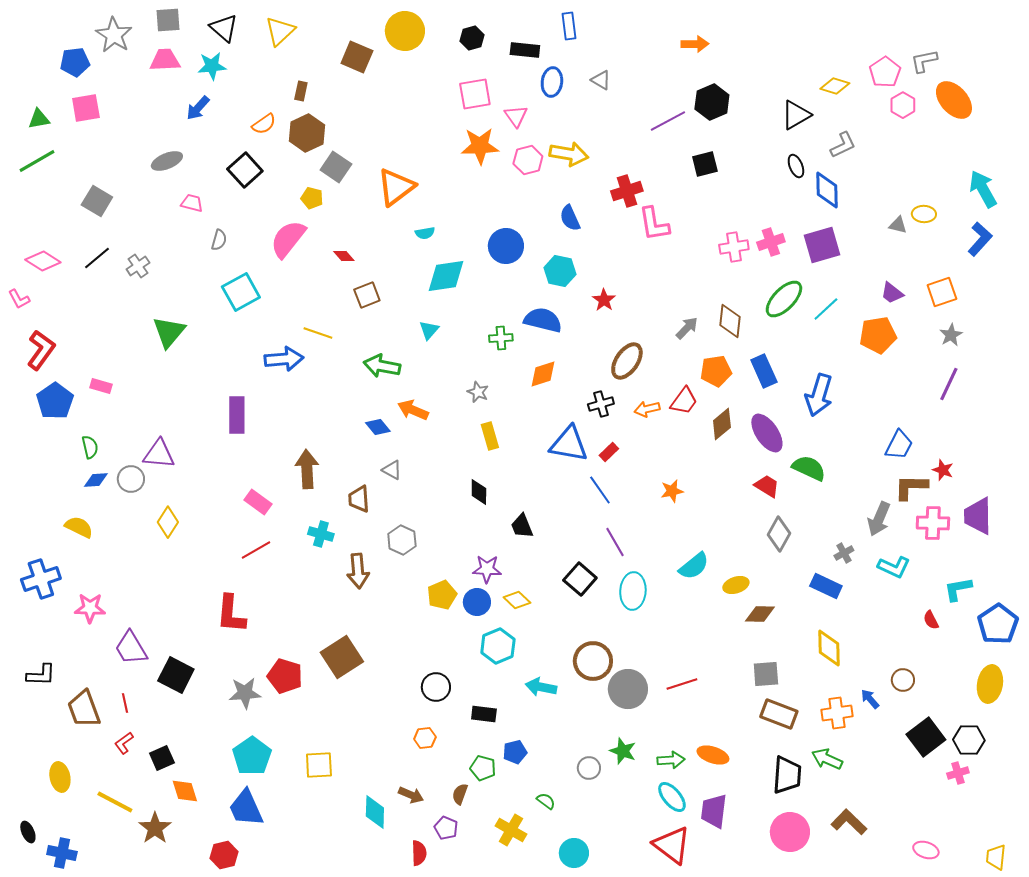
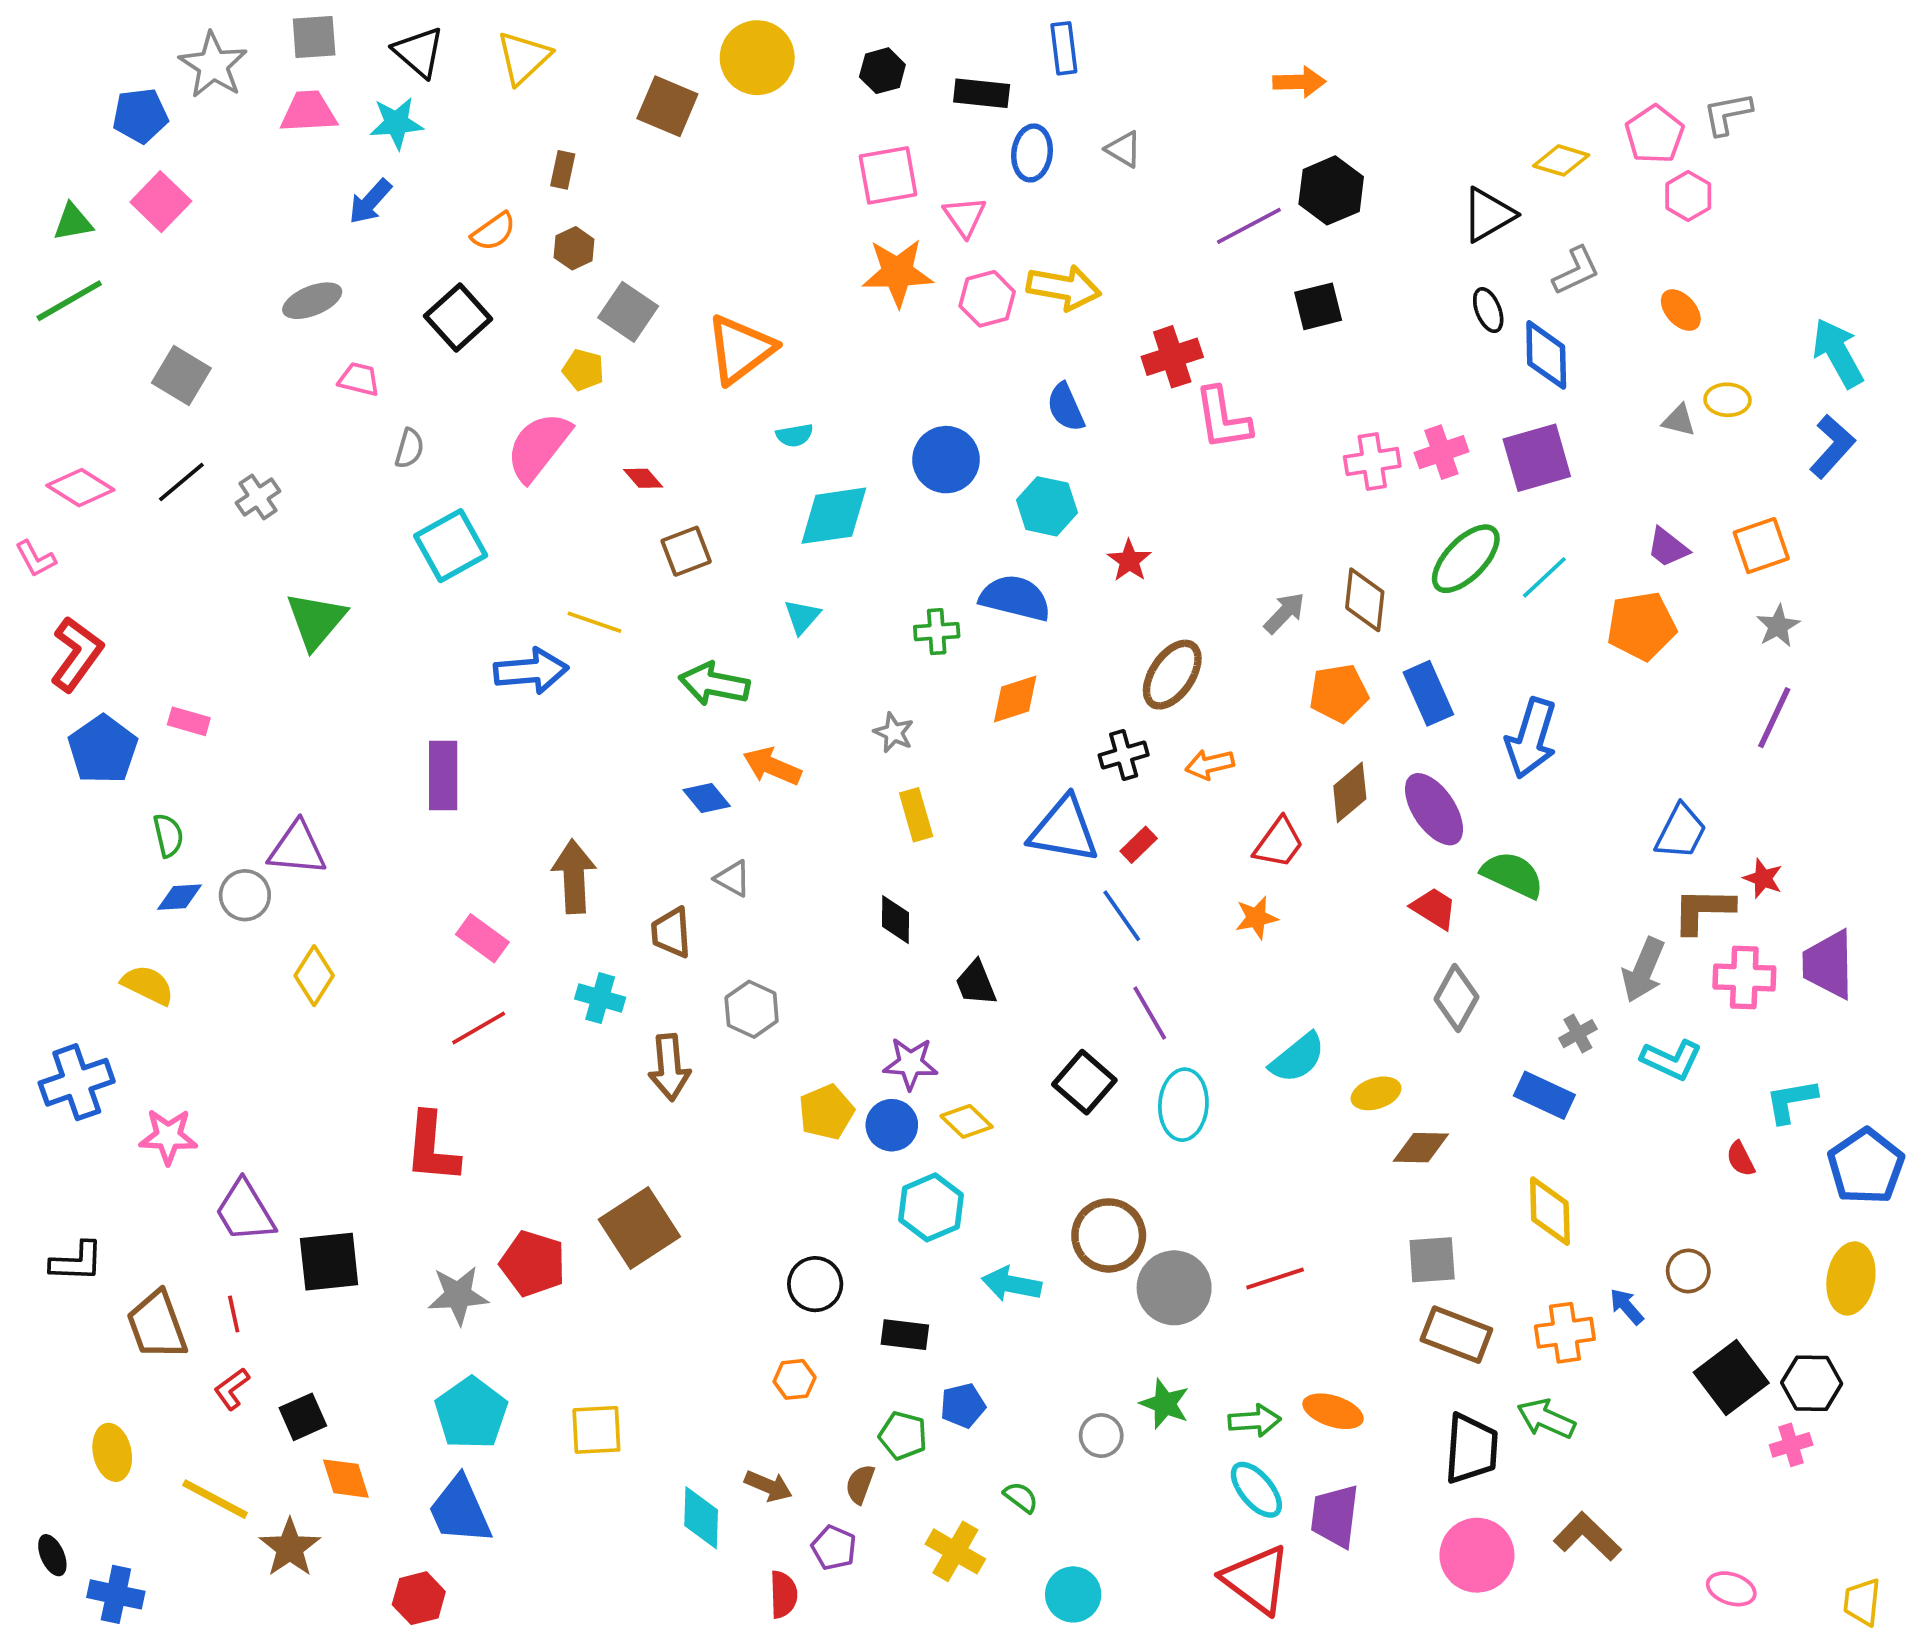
orange ellipse: (954, 100) -> (1681, 310), moved, size x0.6
pink square: (86, 108) -> (161, 202), turned -36
brown hexagon: (307, 133) -> (574, 248), size x0.6
red trapezoid: (684, 401) -> (1279, 843), moved
black square: (176, 675) -> (329, 1262), turned -33

